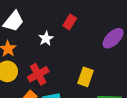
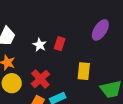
red rectangle: (70, 22) -> (60, 44), moved

